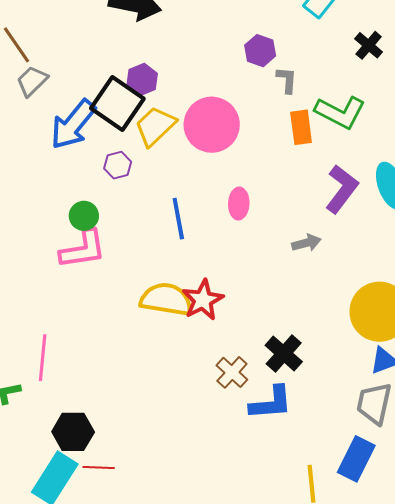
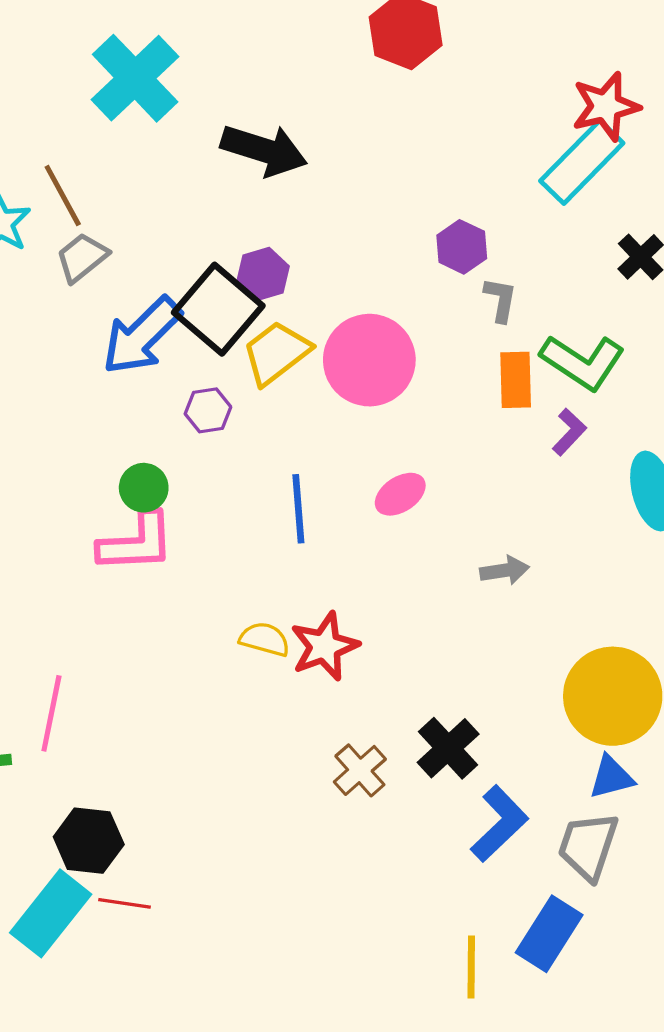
purple L-shape: (342, 189) -> (569, 432), moved, size x0.6
pink ellipse: (239, 204) -> (400, 494), turned 48
yellow semicircle: (166, 299) -> (265, 639), size x0.6
blue L-shape: (271, 403) -> (499, 824), moved, turned -45

